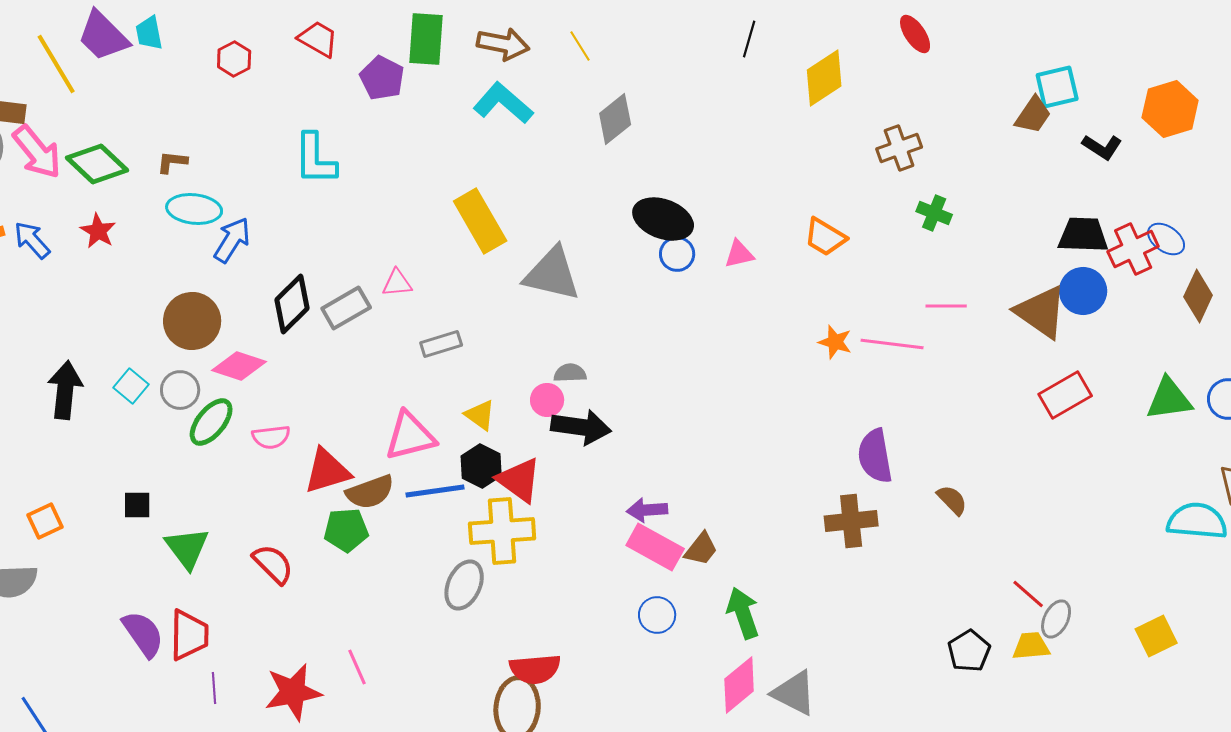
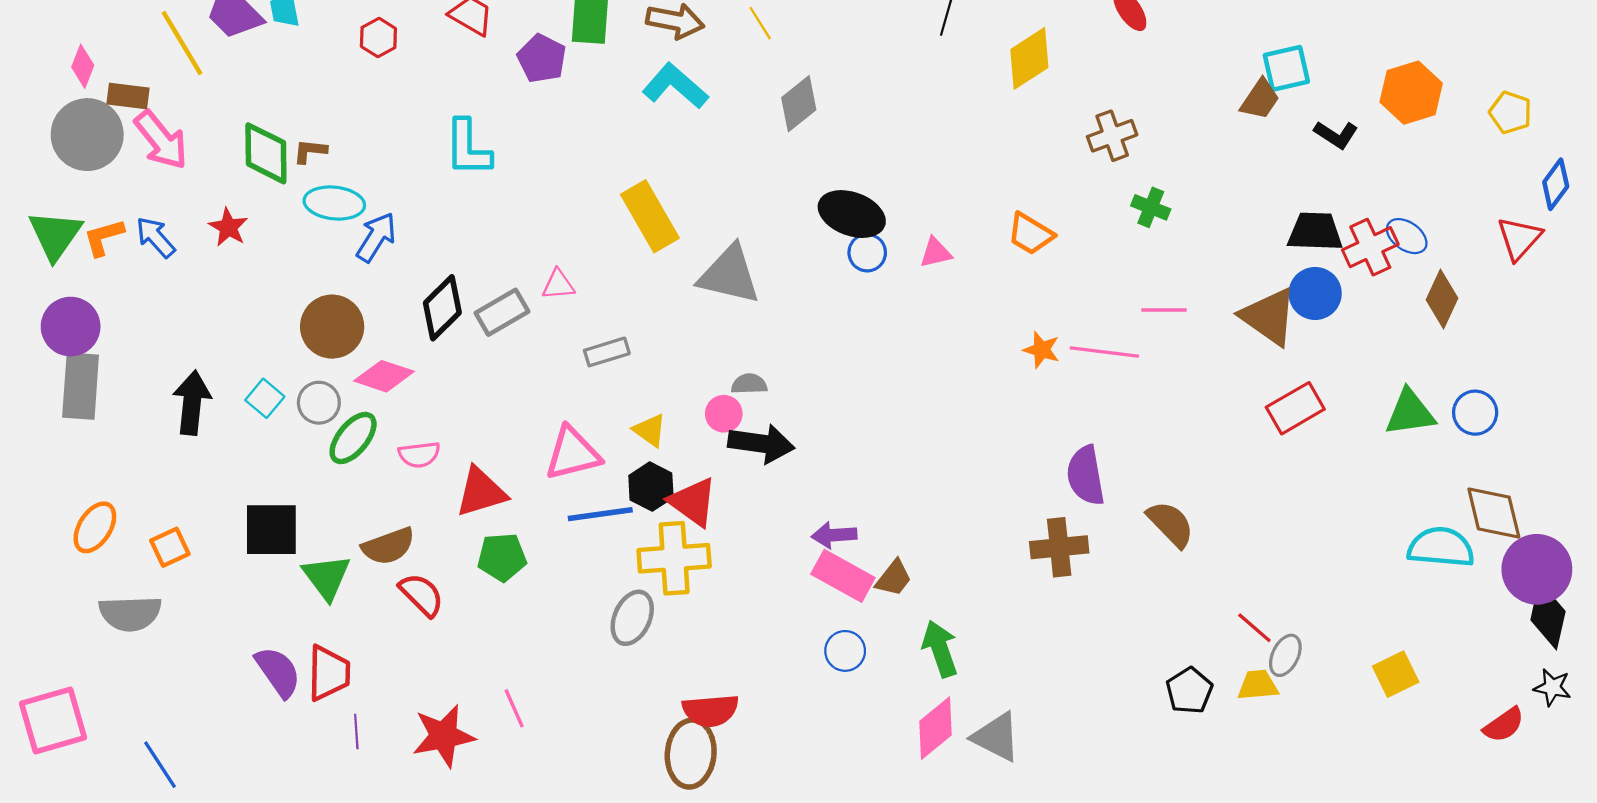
green diamond: (97, 164) -> (266, 153), moved, turned 46
brown semicircle: (370, 492) -> (388, 546), moved
brown semicircle: (952, 500) -> (1171, 524), size x1.4
black square: (137, 505) -> (271, 530), size x1.8

